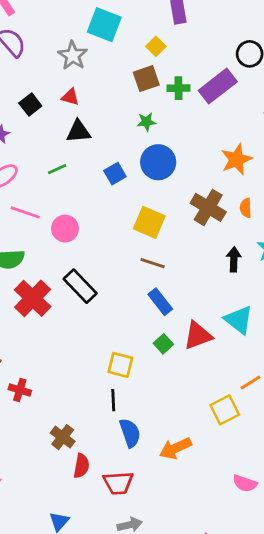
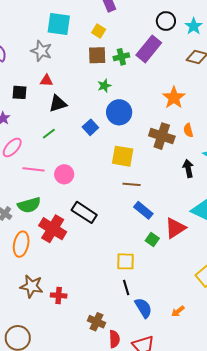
brown square: (146, 79) -> (97, 55), turned 30
black square: (30, 105) -> (20, 92), turned -35
orange arrow: (175, 448) -> (178, 311), size x0.6

